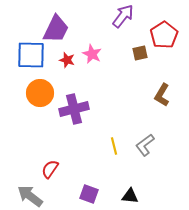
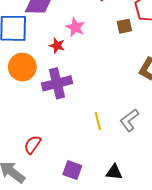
red star: (67, 60) -> (57, 46), moved

